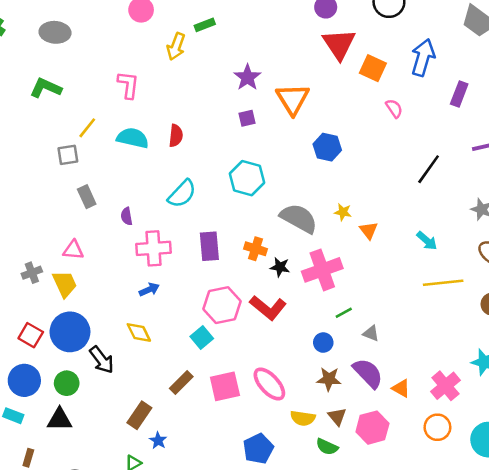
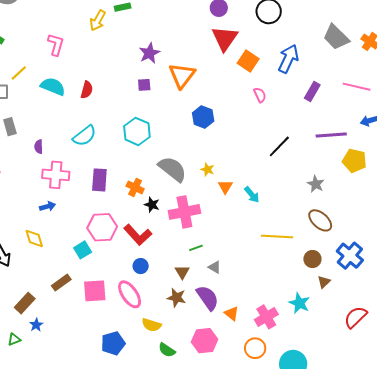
cyan arrow: (427, 241) -> (252, 195), moved
blue circle: (323, 343) -> (141, 266), moved
brown triangle: (337, 417) -> (182, 272), moved

